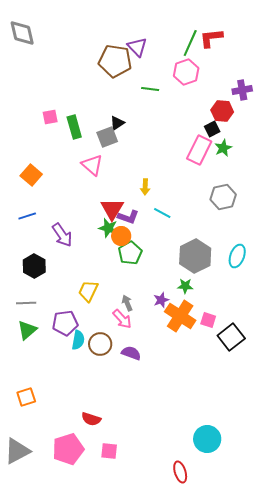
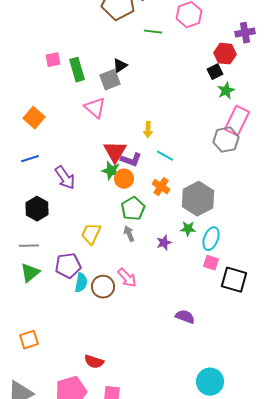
pink rectangle: (199, 150) -> (237, 121), moved
green pentagon: (130, 253) -> (133, 209), moved
cyan ellipse: (237, 256) -> (211, 239), moved
gray arrow: (127, 303) -> (129, 234), moved
orange cross: (180, 316) -> (161, 187), moved, size x0.6
pink arrow: (122, 319) -> (127, 278), moved
black square: (231, 337) -> (234, 280), turned -36
purple semicircle: (131, 353) -> (185, 317), moved

